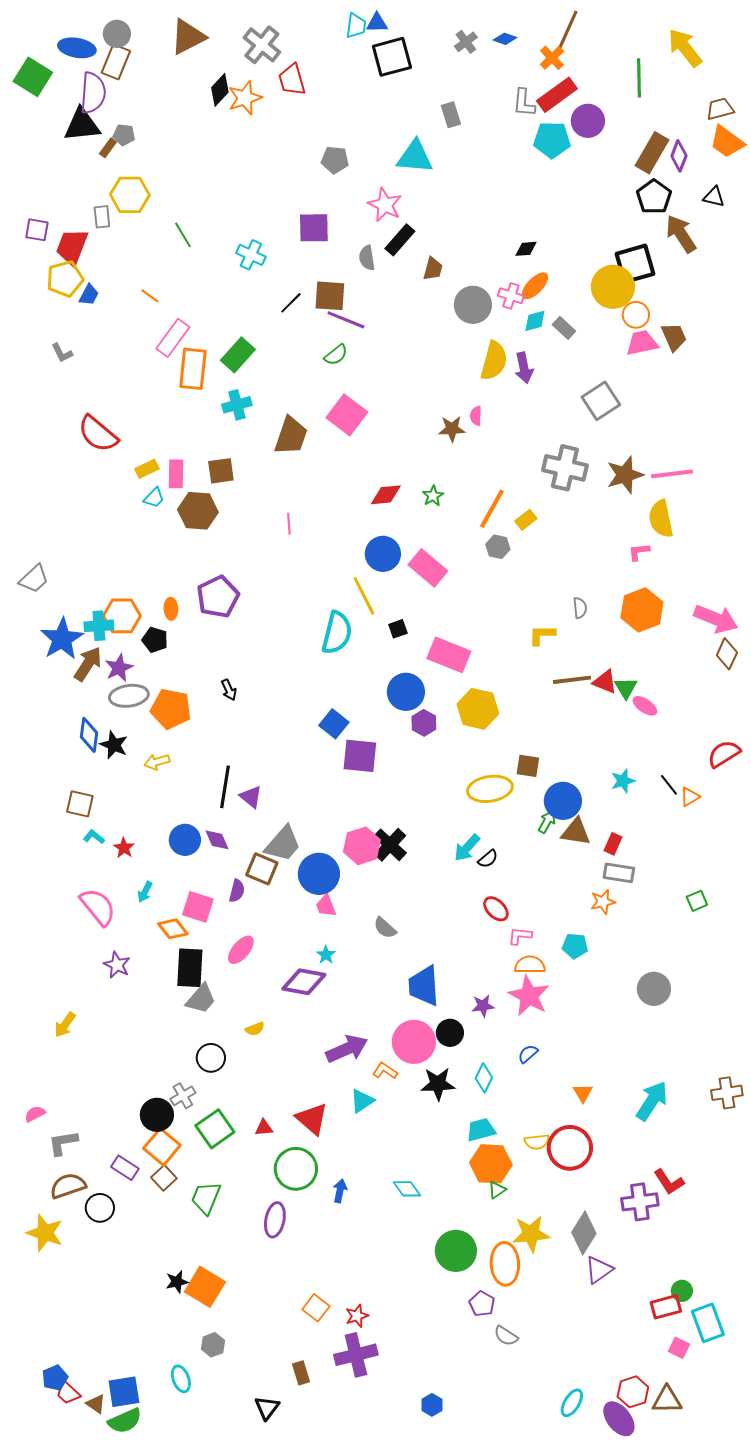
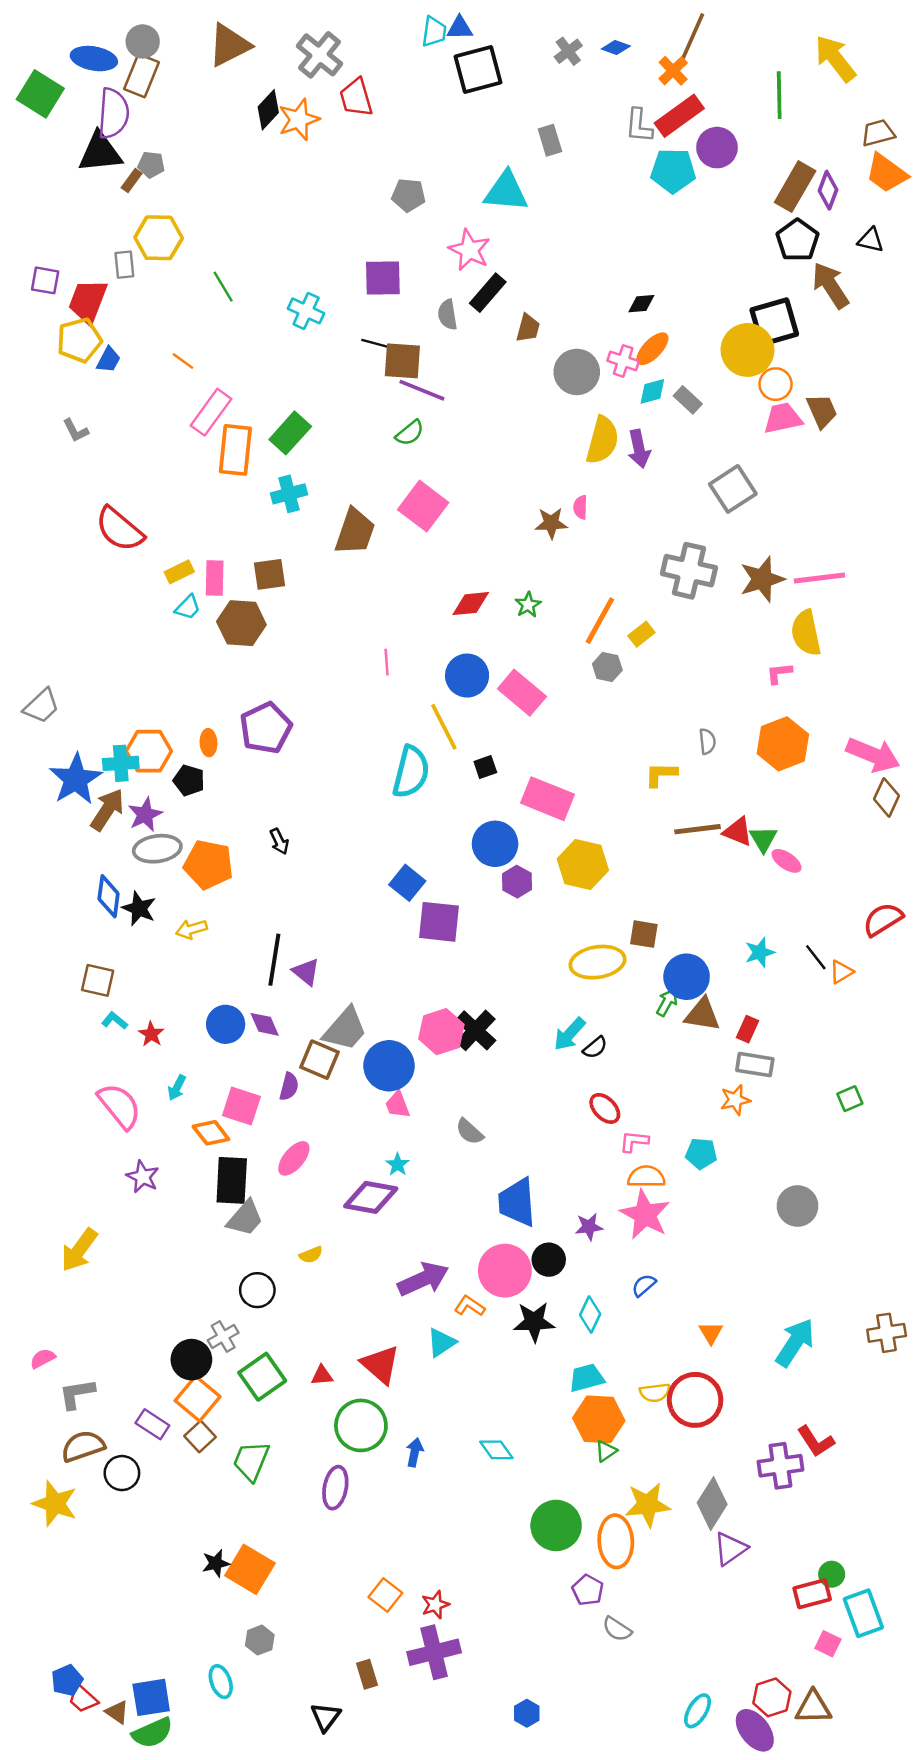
black line: (291, 303) -> (377, 344), moved, turned 60
pink line: (289, 524) -> (387, 662), moved
yellow arrow: (65, 1025) -> (79, 1250), size x1.4

